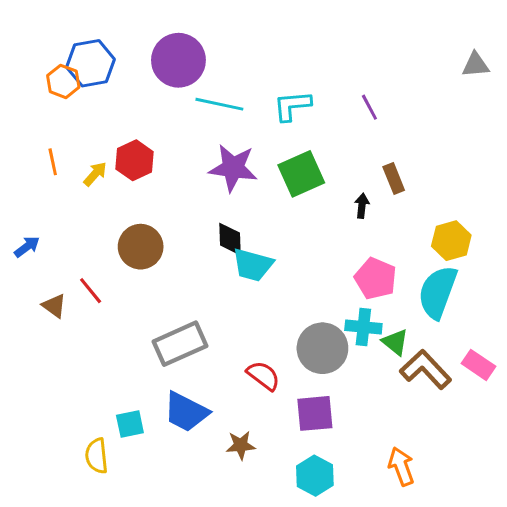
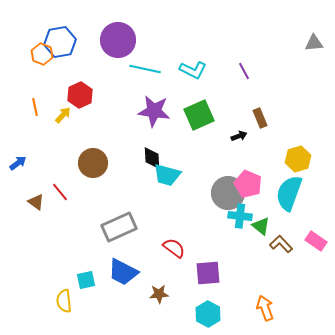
cyan L-shape: (292, 106) -> (193, 70), turned -148
red hexagon: (135, 160) -> (80, 95), moved
black arrow: (362, 206) -> (239, 136), turned 63
gray circle: (322, 348) -> (228, 193), moved
brown L-shape: (426, 369) -> (281, 244), size x0.7

